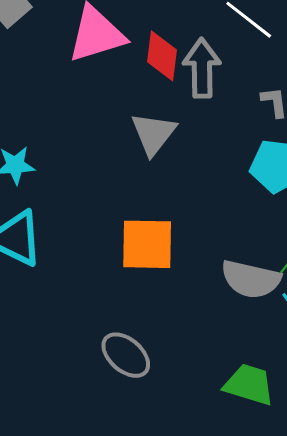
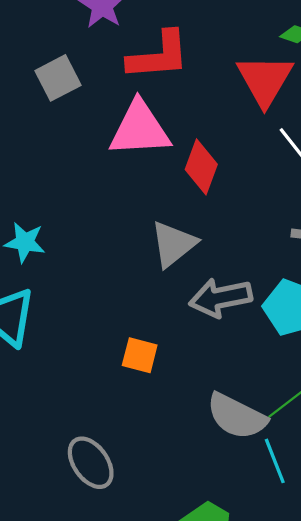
gray arrow: (202, 68) -> (221, 298), moved, turned -114
orange square: (147, 244) -> (140, 355), size x0.6

